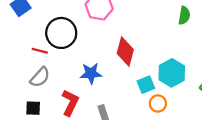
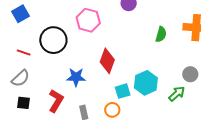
red line: (40, 51) -> (24, 52), moved
gray semicircle: (40, 77) -> (20, 78), moved
orange circle: (158, 103) -> (112, 110), moved

